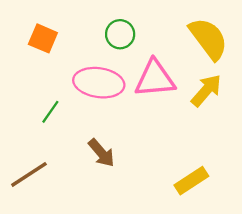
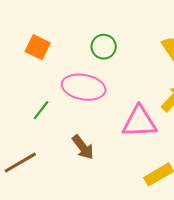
pink triangle: (155, 79) -> (139, 122), moved

